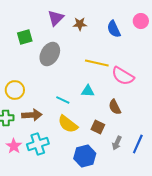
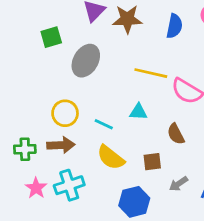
brown star: (80, 24) -> (127, 19), size x1.5
blue semicircle: (114, 29) -> (174, 26), turned -144
yellow circle: (15, 90) -> (65, 113), moved
brown square: (98, 127) -> (152, 162), turned -32
gray arrow: (117, 143) -> (179, 184), turned 32

